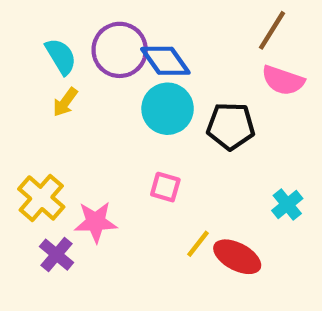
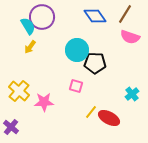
purple circle: (120, 50) -> (42, 17), moved
blue diamond: (165, 61) -> (95, 16), moved
black pentagon: (231, 126) -> (95, 63), moved
purple cross: (56, 255) -> (11, 127), moved

